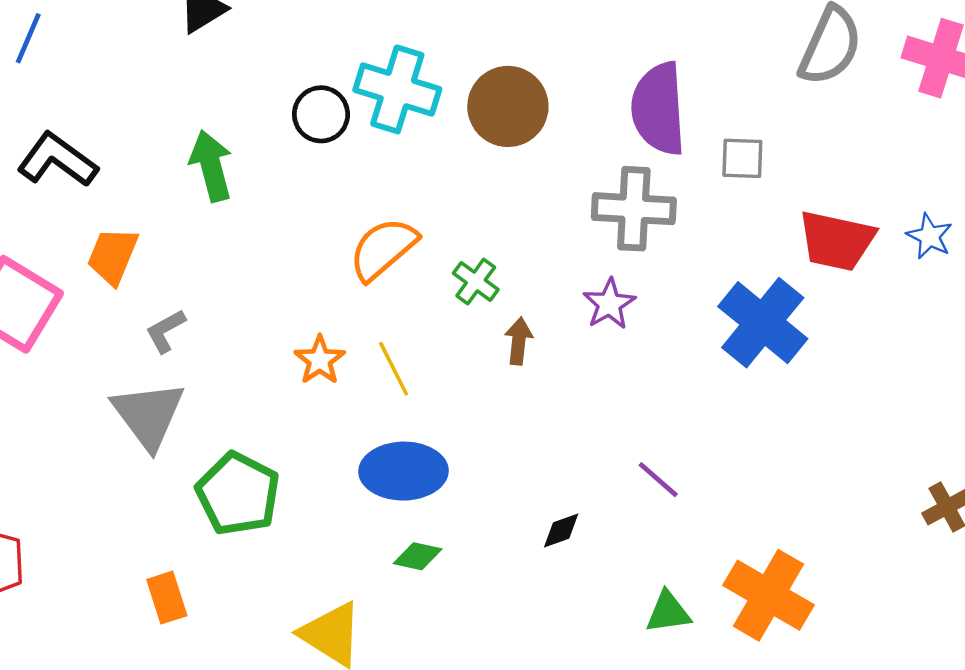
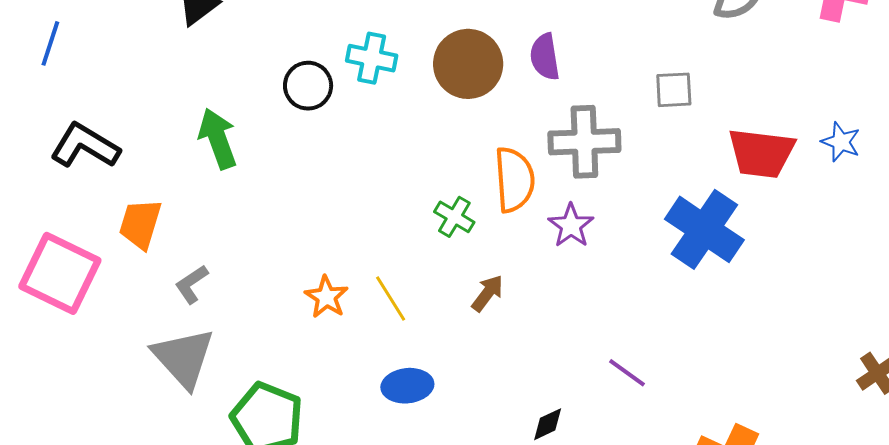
cyan cross: (397, 89) -> (372, 58), size x0.7
purple semicircle: (659, 109) -> (545, 57), moved, size x0.6
orange semicircle: (383, 249) -> (514, 180), moved, turned 132
brown arrow: (519, 341) -> (488, 293), moved, turned 36
blue ellipse: (404, 471) -> (407, 386), size x0.7

